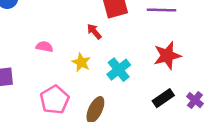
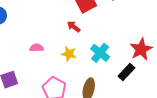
red star: (167, 56) -> (141, 49), moved
black rectangle: (163, 98) -> (126, 72), moved

